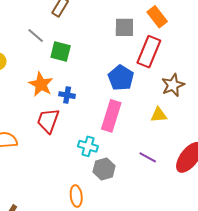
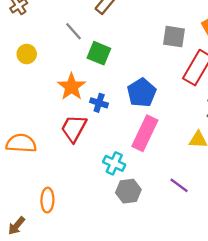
blue pentagon: (121, 78) -> (142, 93), moved
orange ellipse: (76, 196) -> (47, 200), moved

